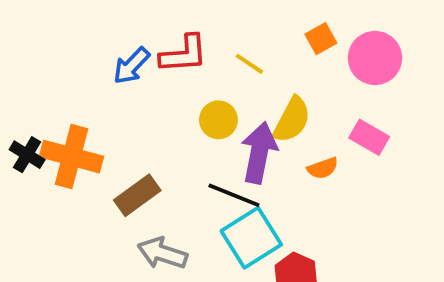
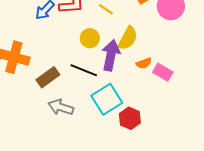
pink rectangle: (369, 137) -> (163, 72), moved
black line: (234, 195) -> (84, 70), moved

